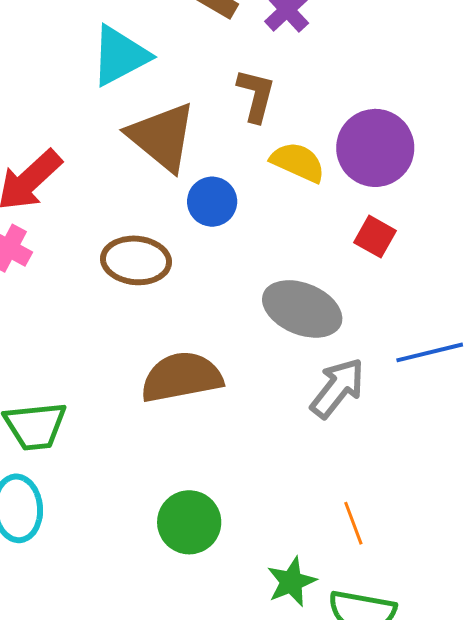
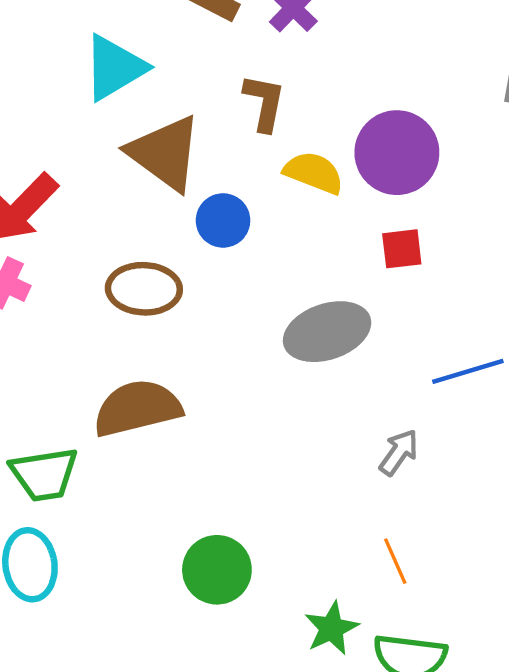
red square: (375, 237) -> (402, 249), turned -33
gray ellipse: (302, 309) -> (327, 332), turned -38
brown semicircle: (182, 377) -> (137, 408), moved
gray arrow: (337, 388) -> (399, 452), moved, size x0.7

